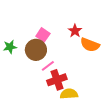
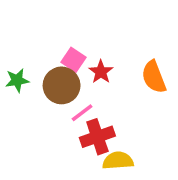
red star: (75, 31) -> (101, 72), moved
orange semicircle: (90, 45) -> (154, 77), turned 48

